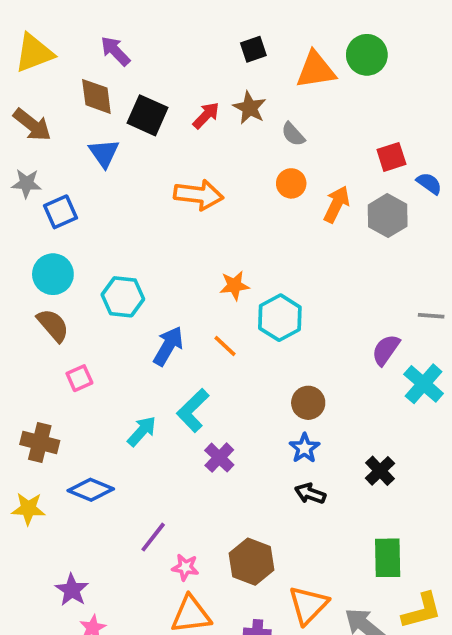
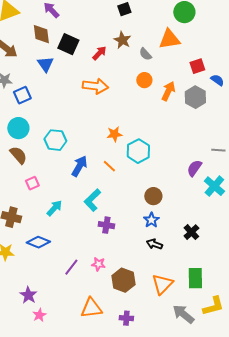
orange triangle: (316, 70) -> (169, 39), moved
red arrow: (206, 115) -> (99, 53), moved
cyan arrow: (142, 431) -> (54, 208), moved
purple cross: (219, 458) -> (106, 225), turned -35
pink star: (185, 567) -> (98, 264), moved
orange triangle: (308, 605) -> (162, 284), moved

